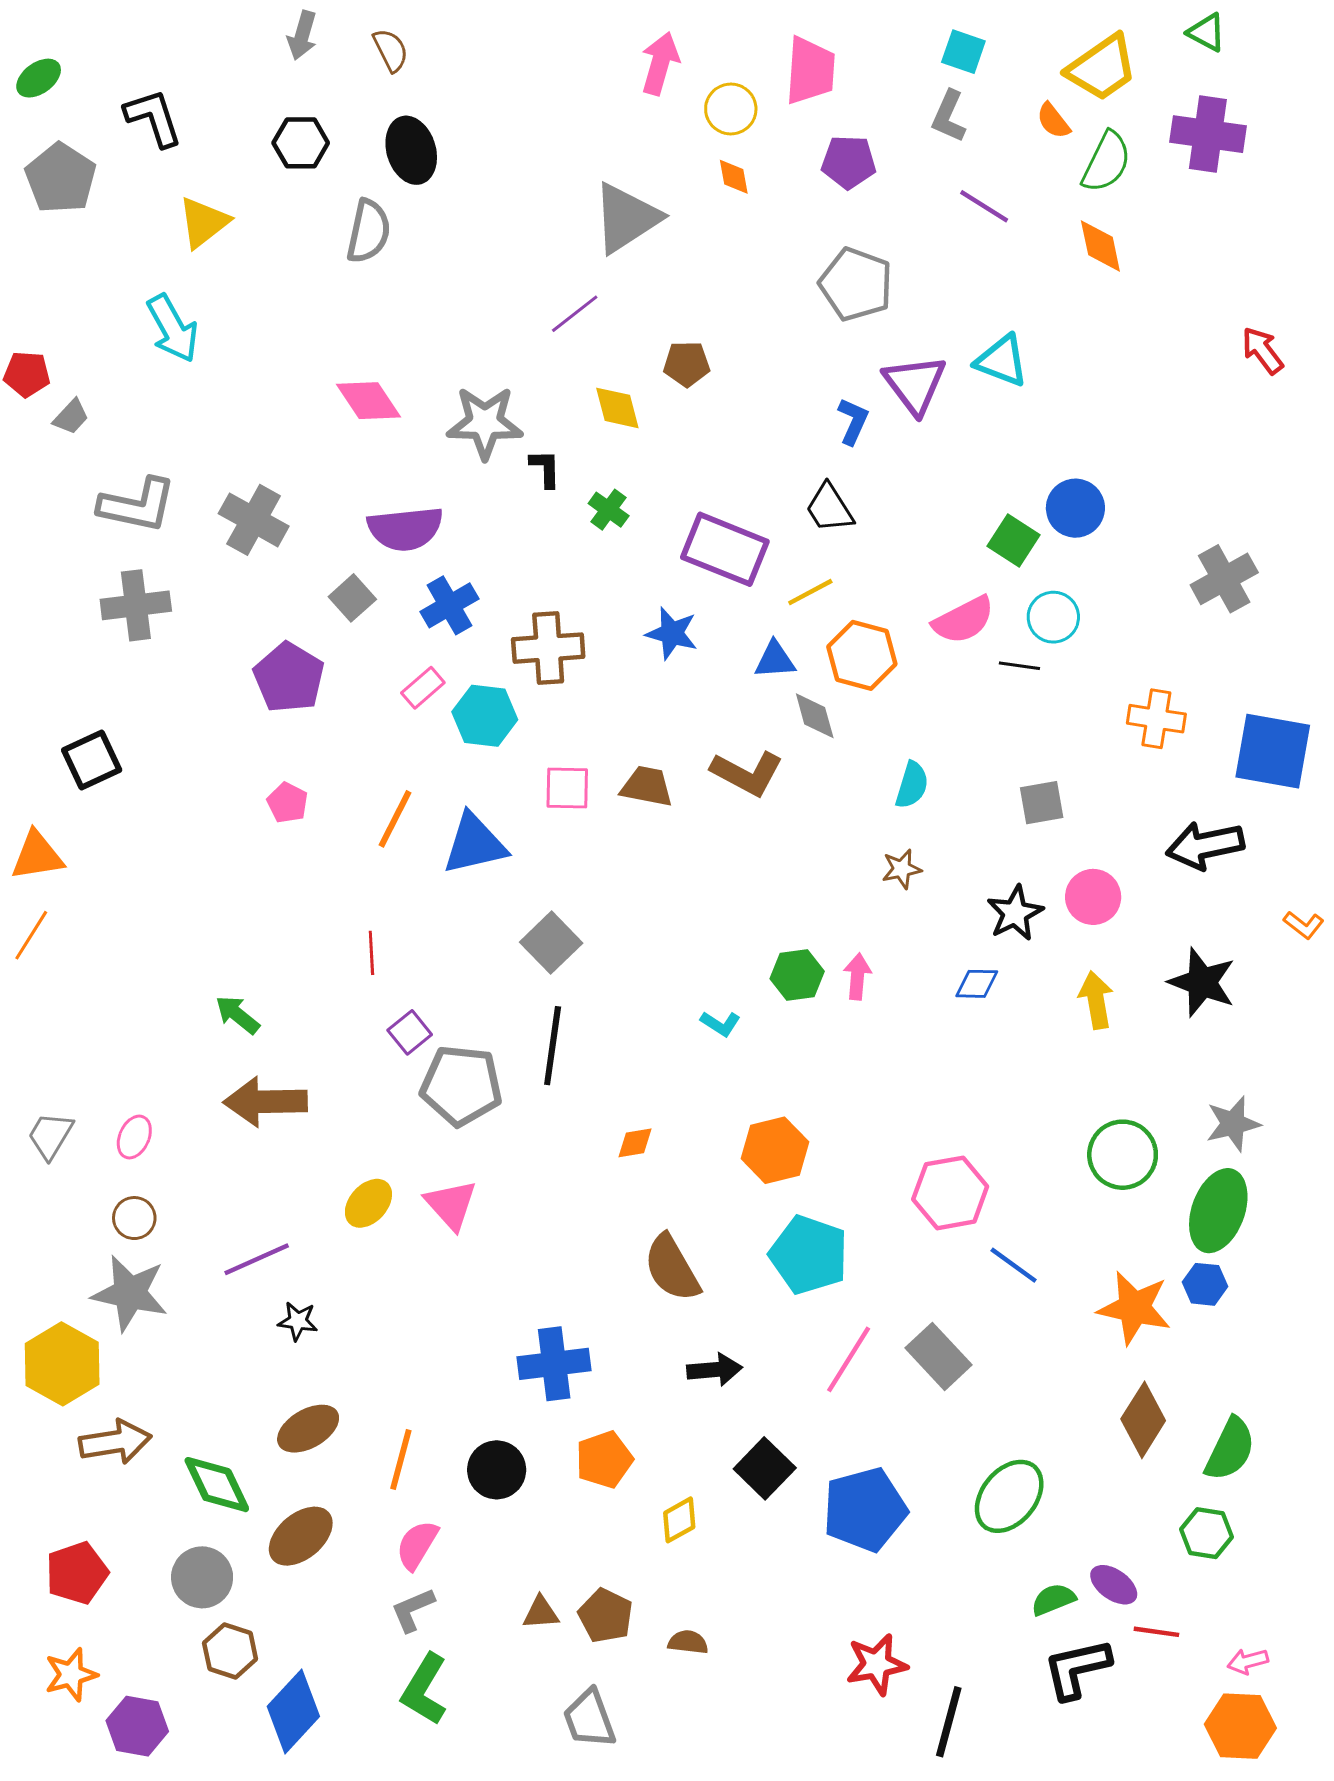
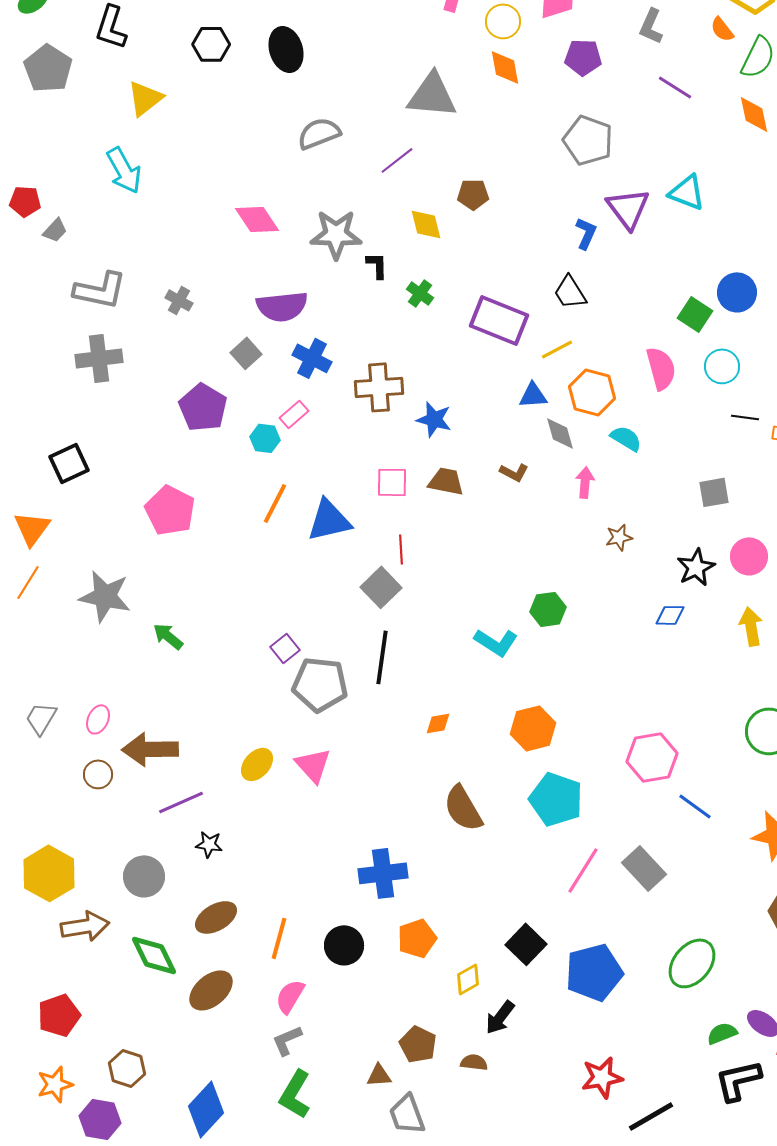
black L-shape: (153, 118) -> (111, 27), turned -144
orange diamond: (734, 177) -> (505, 67), size x1.4
gray triangle: (626, 218) -> (432, 95), turned 38
gray semicircle: (368, 231) -> (319, 133), moved, turned -123
gray cross: (254, 520) -> (179, 300), size x0.6
blue cross: (449, 605) -> (312, 358), turned -33
pink semicircle: (963, 620) -> (661, 368), turned -78
blue star: (672, 633) -> (434, 419), moved
black line: (1019, 666) -> (745, 417), moved
cyan hexagon: (485, 716) -> (265, 438), moved, size x0.7
brown L-shape: (747, 773) -> (514, 472), size x0.6
cyan semicircle: (912, 785) -> (626, 438), moved, turned -76
pink pentagon: (287, 803) -> (170, 510), moved, size x1.8
orange triangle: (37, 856) -> (32, 528), turned -45
red line: (371, 953) -> (401, 549), moved
pink arrow: (857, 976) -> (585, 482), moved
cyan L-shape: (720, 1024) -> (496, 642), size x1.6
brown arrow: (265, 1102) -> (150, 749), moved
gray star: (130, 1293) -> (105, 596), moved
black arrow: (715, 1370) -> (500, 1017), moved, turned 132
gray circle: (202, 1577) -> (144, 876), moved
brown triangle: (541, 1613) -> (379, 1075), moved
brown hexagon: (230, 1651) -> (127, 1068), moved
black line: (949, 1722) -> (651, 1116), turned 45

